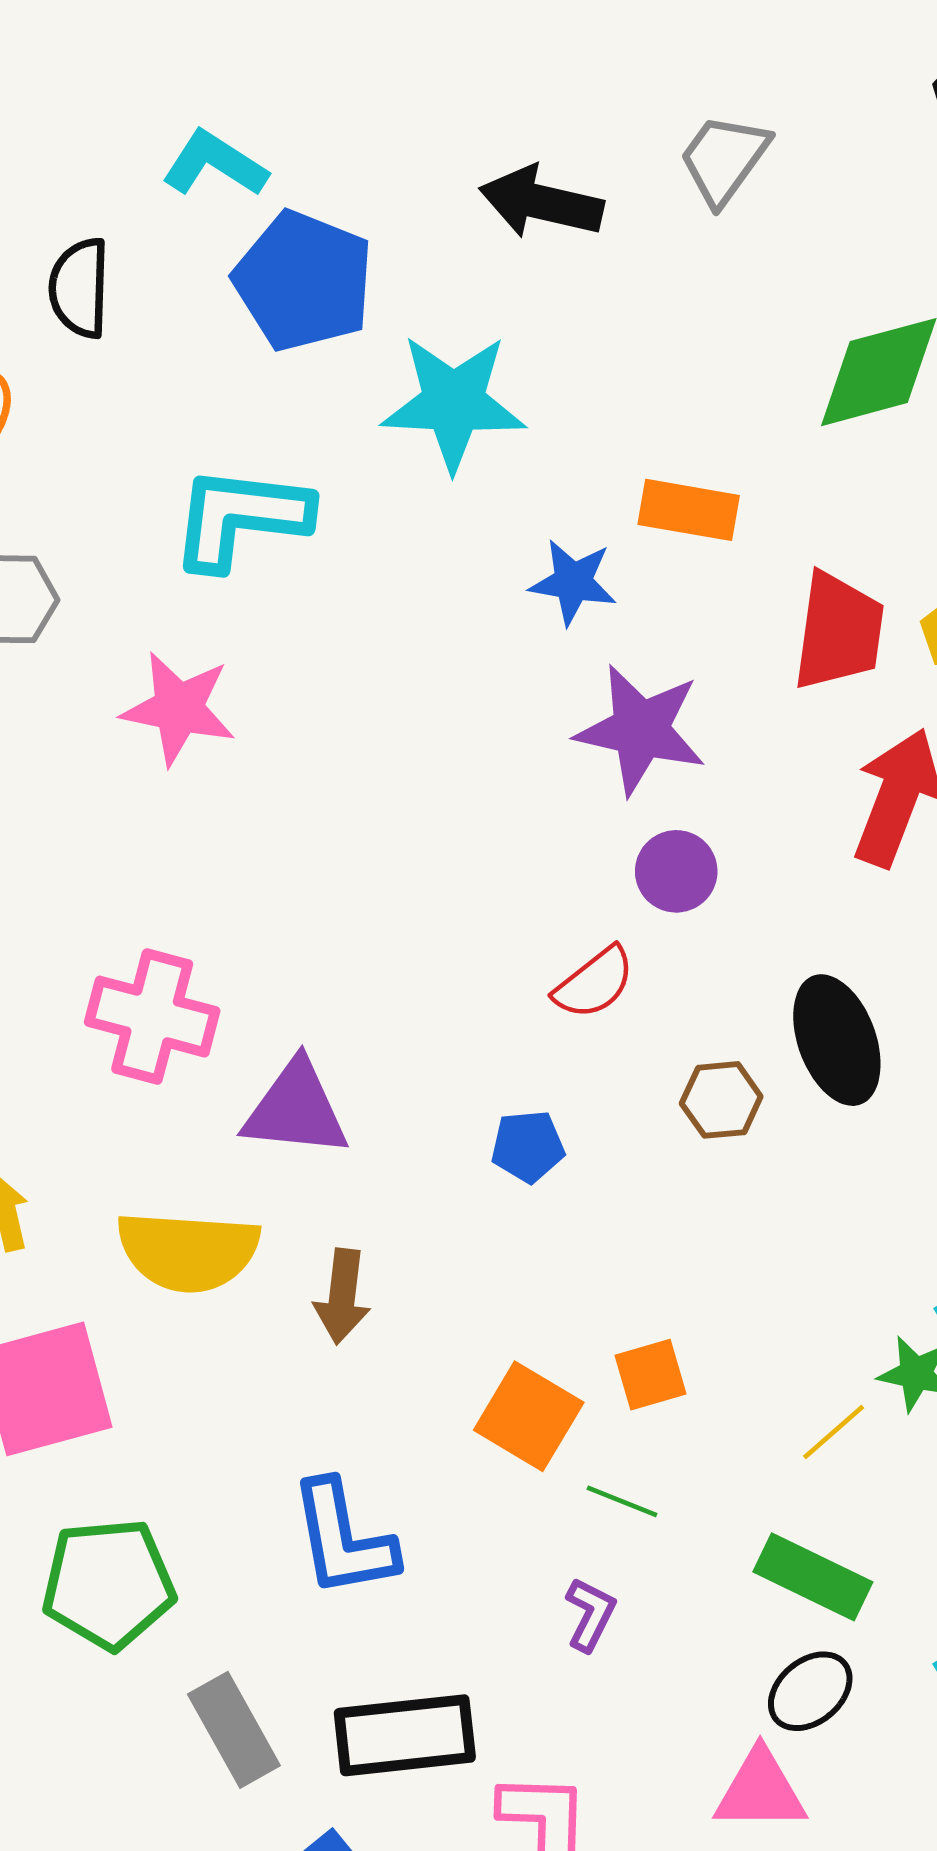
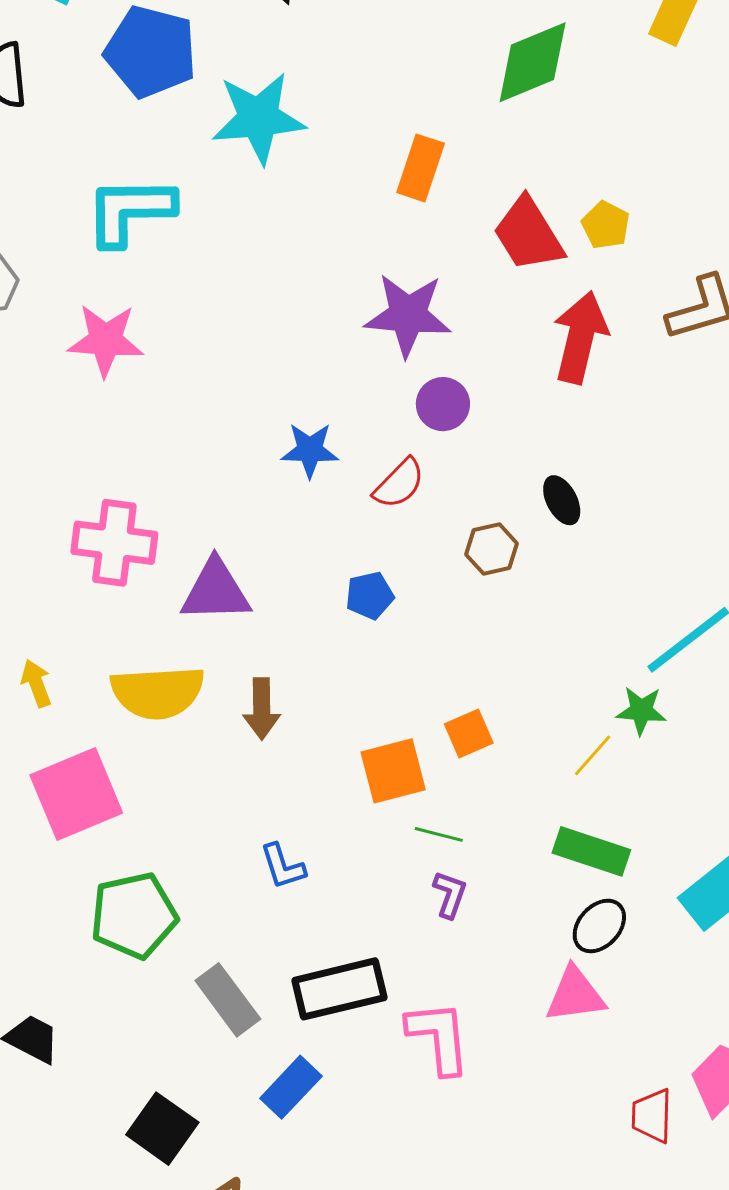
orange rectangle: (689, 510) -> (421, 168), turned -74
blue star: (573, 582) -> (310, 450), moved
red trapezoid: (839, 631) -> (528, 234), turned 148
black ellipse: (837, 1040) -> (562, 500), size x0.6
orange square: (529, 1416) -> (393, 771), turned -38
green line: (622, 1501) -> (439, 834), moved
blue L-shape: (343, 1539) -> (283, 866), size x0.6

